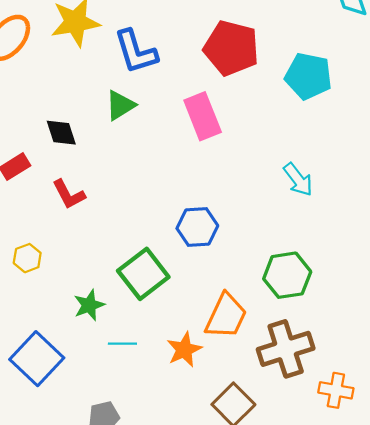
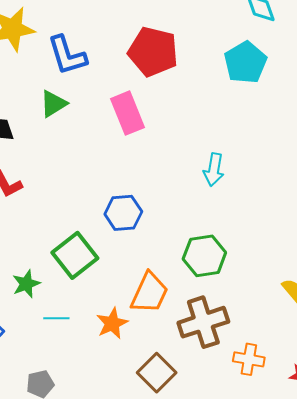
cyan pentagon: (308, 76) -> (245, 62), moved, turned 30
cyan arrow: (298, 180) -> (214, 170), turned 48

